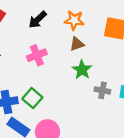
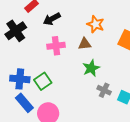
black arrow: (38, 20) -> (52, 19), moved
brown triangle: (77, 44) -> (85, 44), moved

